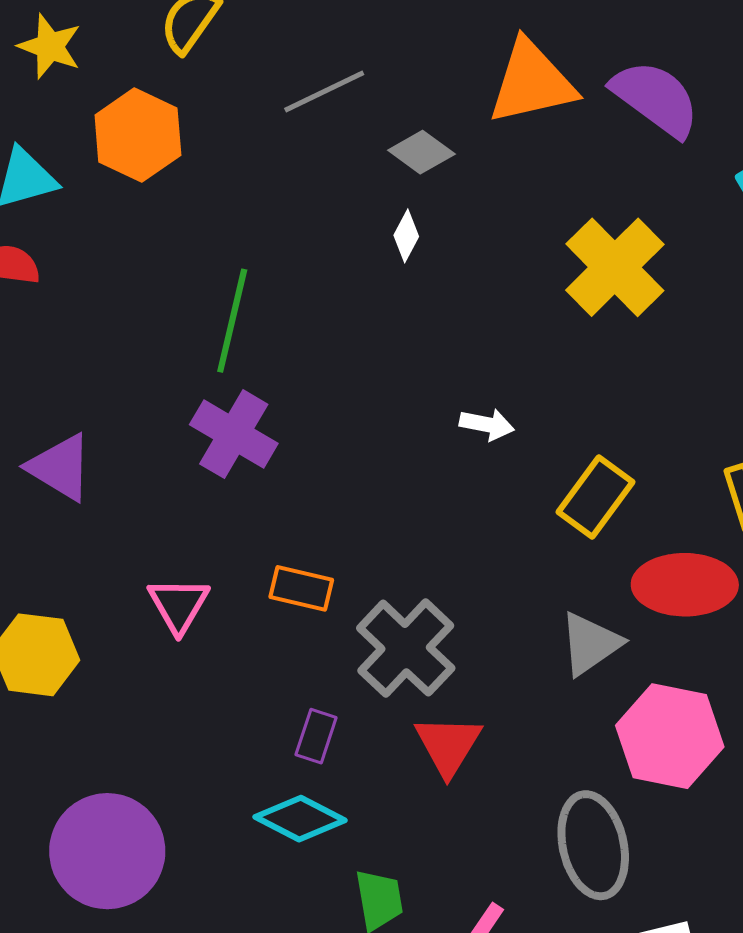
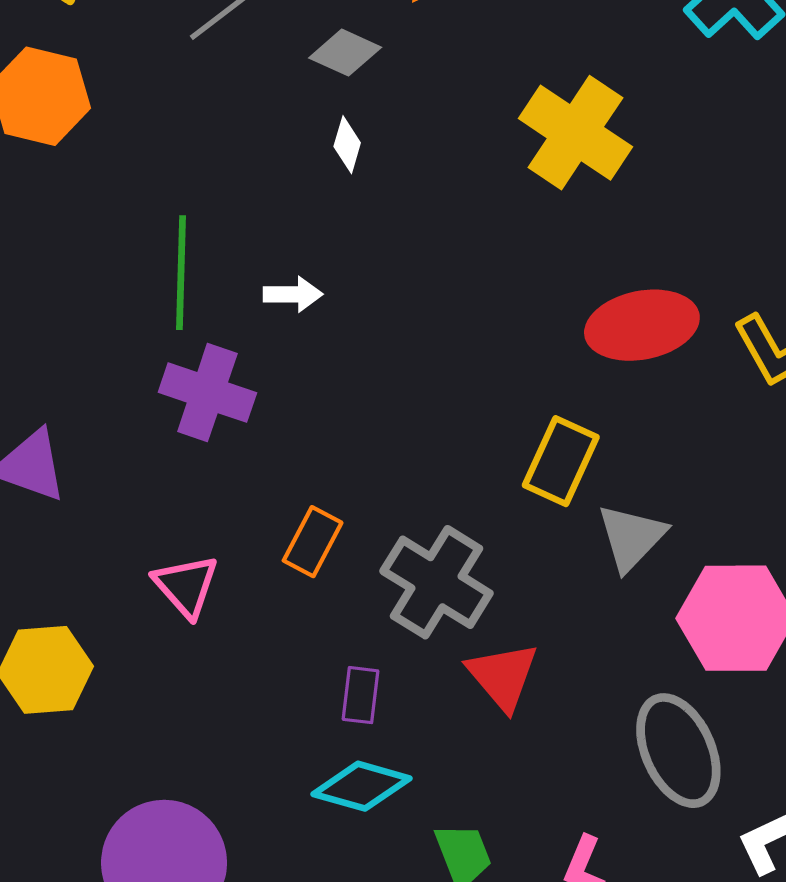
white arrow: (487, 424) -> (293, 294), moved
yellow rectangle: (596, 497) -> (561, 461), moved
red ellipse: (685, 585) -> (642, 325), moved
orange rectangle: (301, 588) -> (313, 542), turned -64

